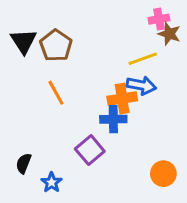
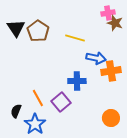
yellow line: (143, 59) -> (75, 38), moved, turned 36
orange line: (56, 93) -> (38, 98), moved
orange cross: (122, 99) -> (111, 71), moved
blue star: (52, 182) -> (35, 124), size x1.5

